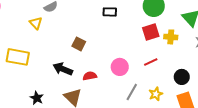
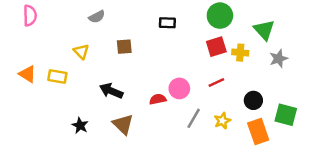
yellow triangle: (36, 23) -> (81, 51), moved
brown square: (79, 44) -> (124, 47), moved, turned -32
yellow rectangle: (18, 57) -> (57, 76), size x0.7
red semicircle: (90, 76) -> (158, 99), moved

